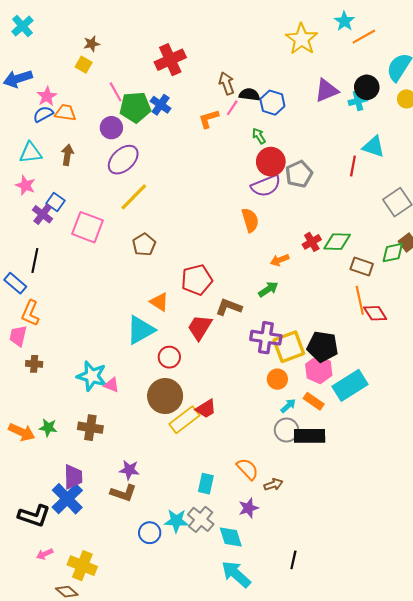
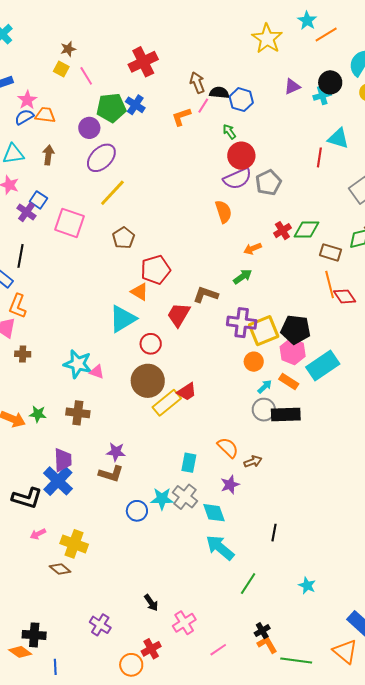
purple triangle: (327, 90) -> (292, 87), size x0.7
pink line: (116, 92) -> (86, 76), moved
gray pentagon: (299, 174) -> (268, 183), moved
red pentagon: (197, 280) -> (156, 270), moved

